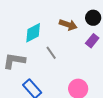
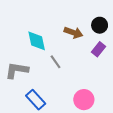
cyan diamond: (33, 33) -> (37, 41), turned -75

